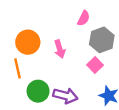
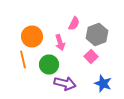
pink semicircle: (84, 18) -> (74, 24), moved
green circle: (38, 91) -> (49, 64), moved

